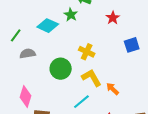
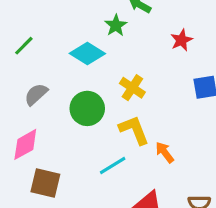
cyan diamond: (48, 26) -> (87, 54), moved
gray semicircle: (28, 54) -> (36, 94), moved, turned -42
pink diamond: (25, 97) -> (25, 144), turned 35

